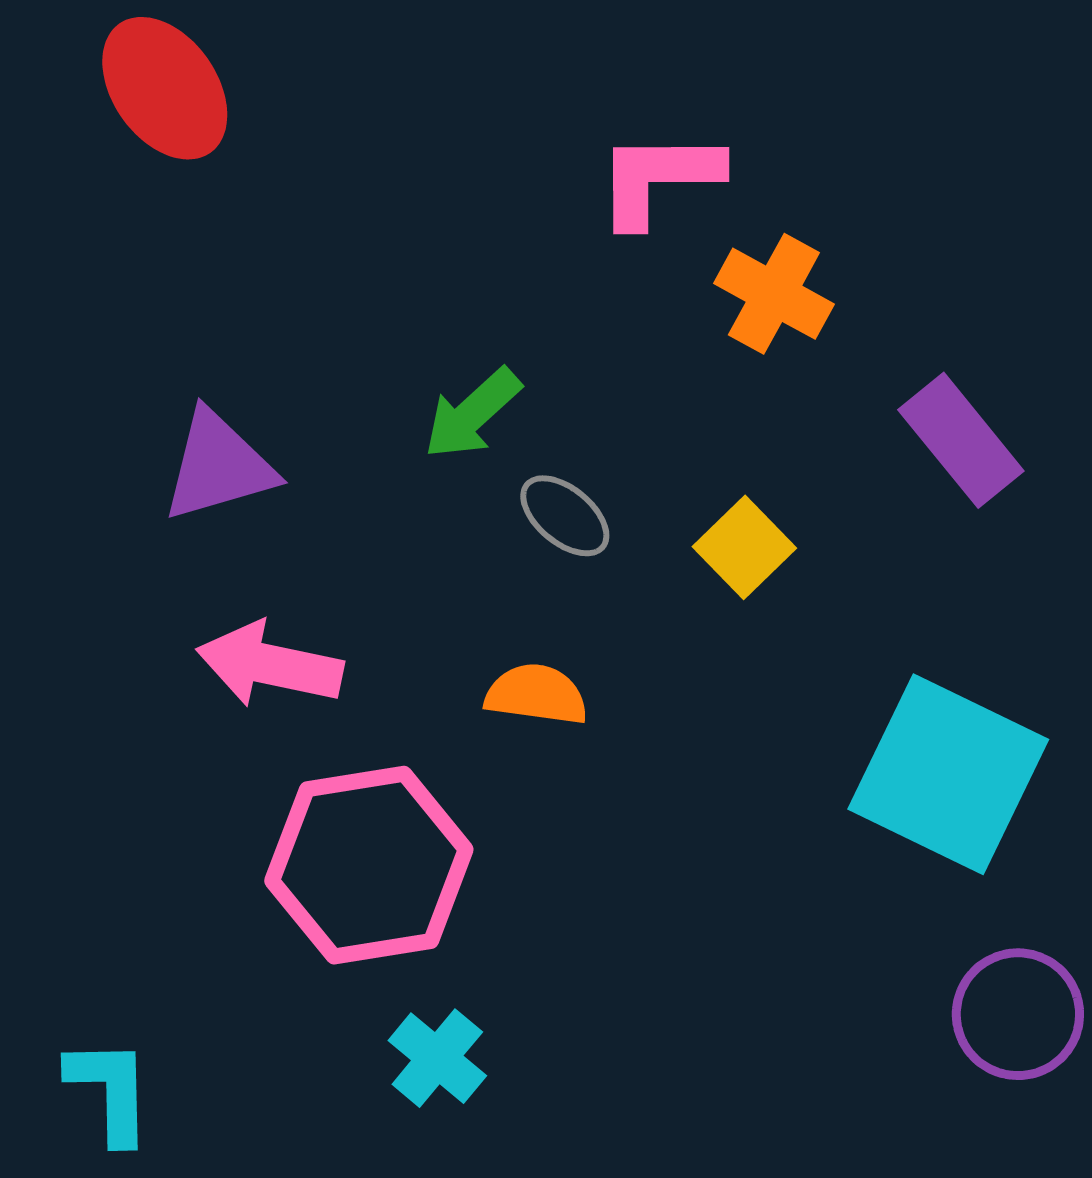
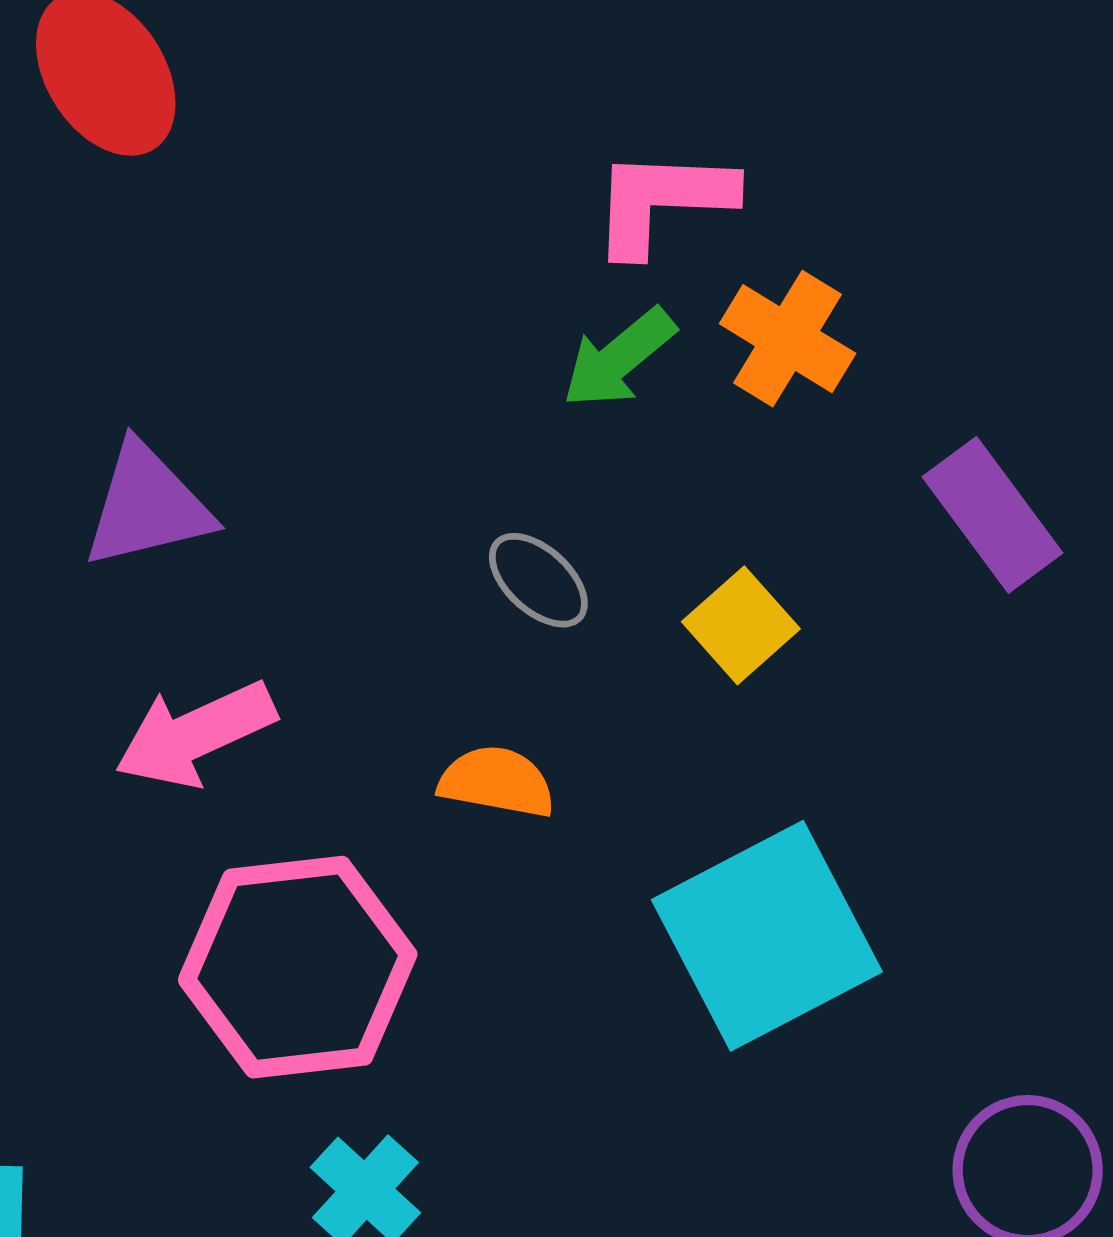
green arrow: (472, 414) -> (619, 358), moved
pink arrow: (270, 665) -> (195, 734), turned -39
cyan square: (948, 774) -> (767, 936), moved, turned 34

